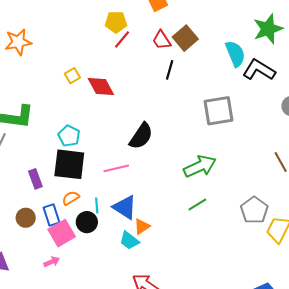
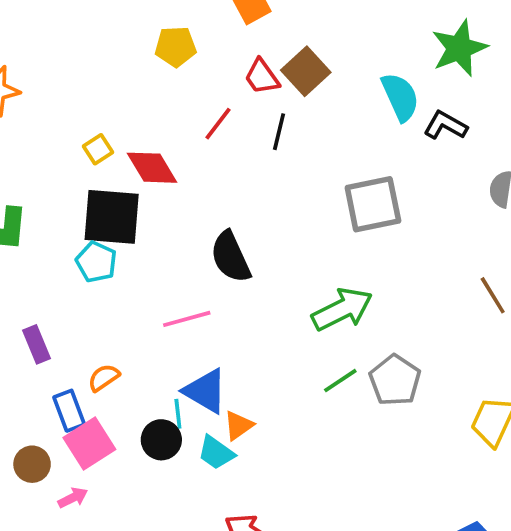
red line: (122, 39) -> (218, 124), moved
black L-shape: (259, 70) -> (445, 125), size x0.7
black semicircle: (141, 136) -> (231, 257), turned 124
black square: (69, 164) -> (112, 217), moved
cyan line: (97, 206) -> (178, 414), moved
gray pentagon: (254, 210) -> (395, 380), moved
brown circle: (26, 218) -> (32, 464), moved
black circle: (87, 222) -> (161, 440), moved

